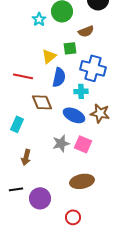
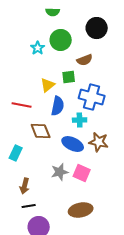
black line: (16, 189) -> (29, 206), moved

